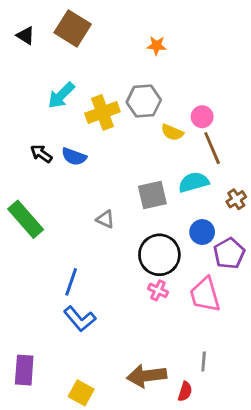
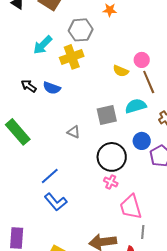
gray hexagon: (144, 101) -> (81, 30), moved
blue line: (71, 282) -> (50, 176), turned 30
pink trapezoid: (205, 295) -> (131, 207), moved

